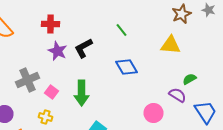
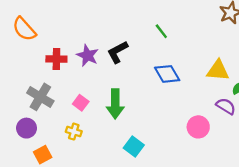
red cross: (50, 24) -> (56, 59), moved
yellow triangle: (170, 45) -> (218, 70), moved
gray cross: (28, 80) -> (40, 97), moved, turned -35

